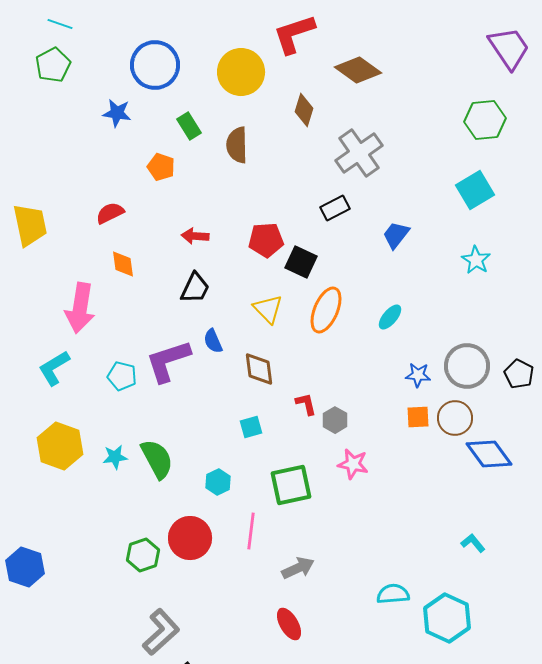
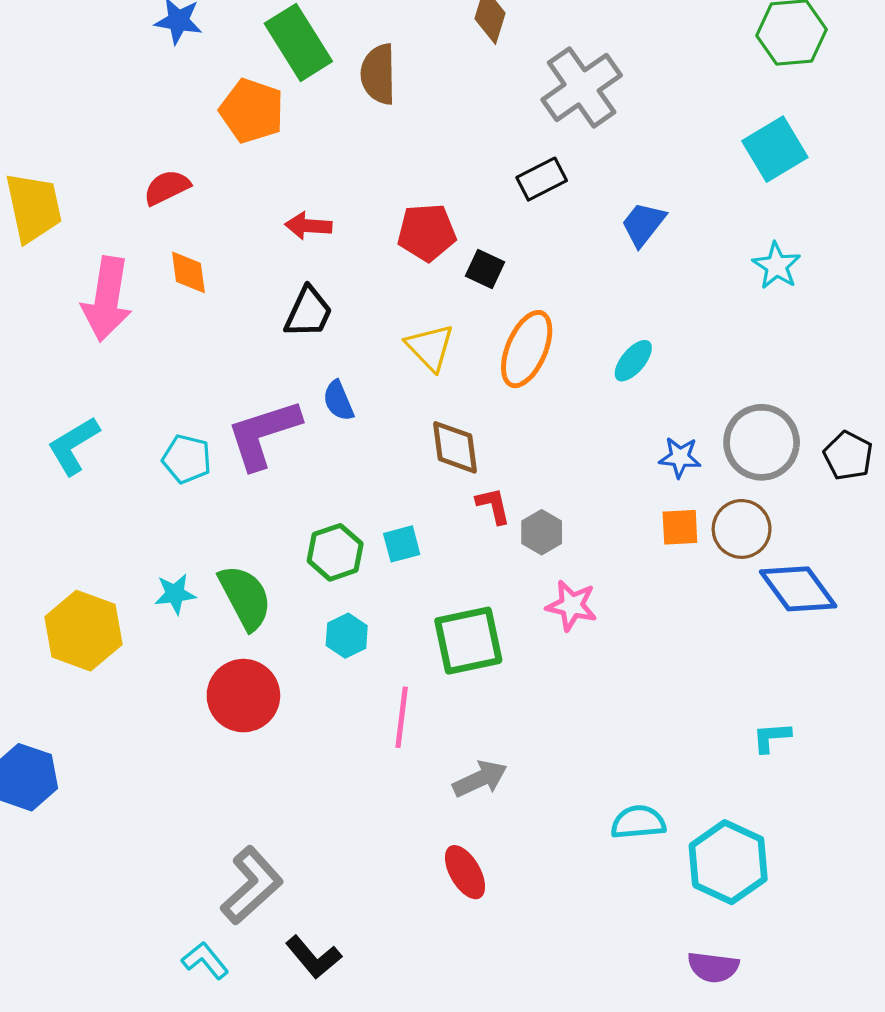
green rectangle: (189, 126) -> (298, 42), size x1.6
orange pentagon: (161, 167) -> (252, 111), size x1.4
black square: (301, 262) -> (485, 269), size x0.7
pink arrow: (80, 308) -> (107, 299), moved
brown diamond: (259, 369) -> (455, 447), moved
yellow hexagon: (60, 446) -> (83, 631), moved
red circle: (190, 538) -> (243, 696), moved
cyan L-shape: (473, 543) -> (772, 737), turned -55
green hexagon: (143, 555) -> (335, 552), moved

